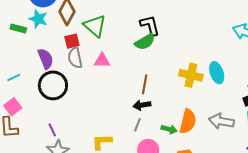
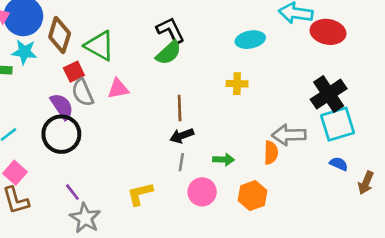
purple semicircle: (45, 59) -> (62, 106), moved
cyan ellipse: (217, 73) -> (250, 40), moved, turned -70
yellow cross: (191, 75) -> (237, 84), size x0.7
orange semicircle: (188, 121) -> (271, 153), moved, size x0.7

